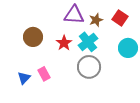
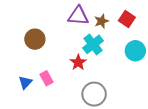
red star: (64, 43) -> (78, 62), moved
gray circle: (89, 67) -> (94, 94), moved

